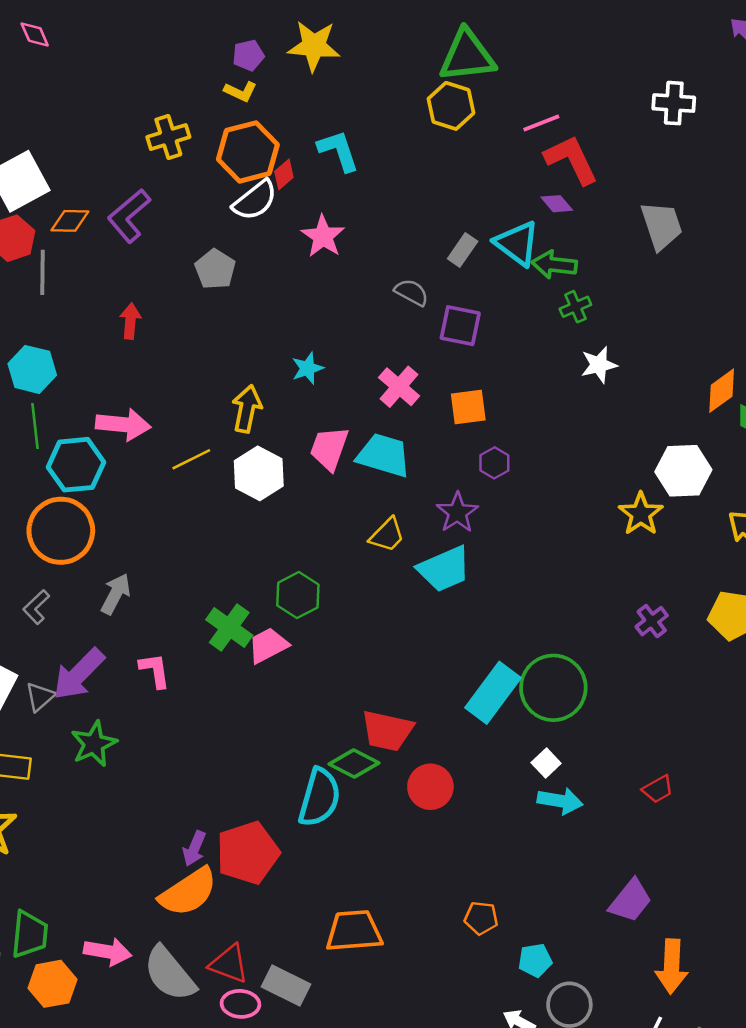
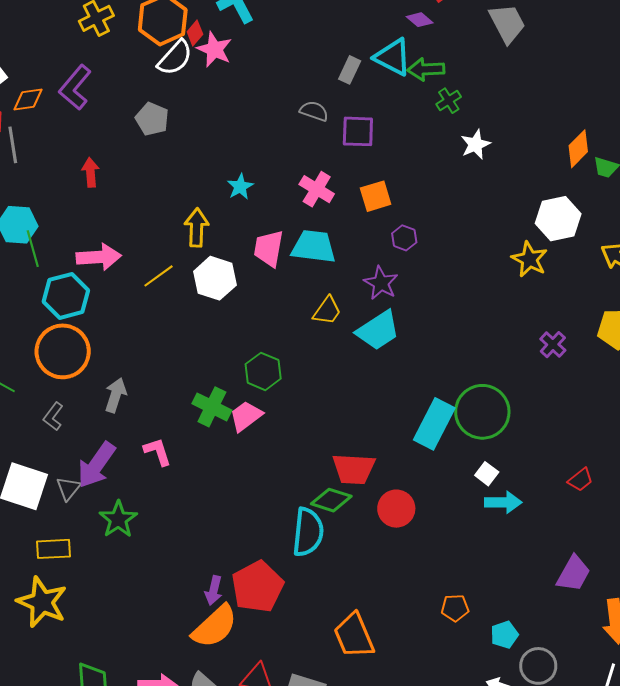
pink star: (323, 236) -> (214, 49), moved
green line: (35, 426) -> (33, 249), moved
orange trapezoid: (354, 931) -> (354, 636), turned -99

